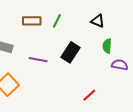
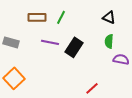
black triangle: (98, 21) -> (109, 17), moved
purple line: (38, 60) -> (50, 42), moved

